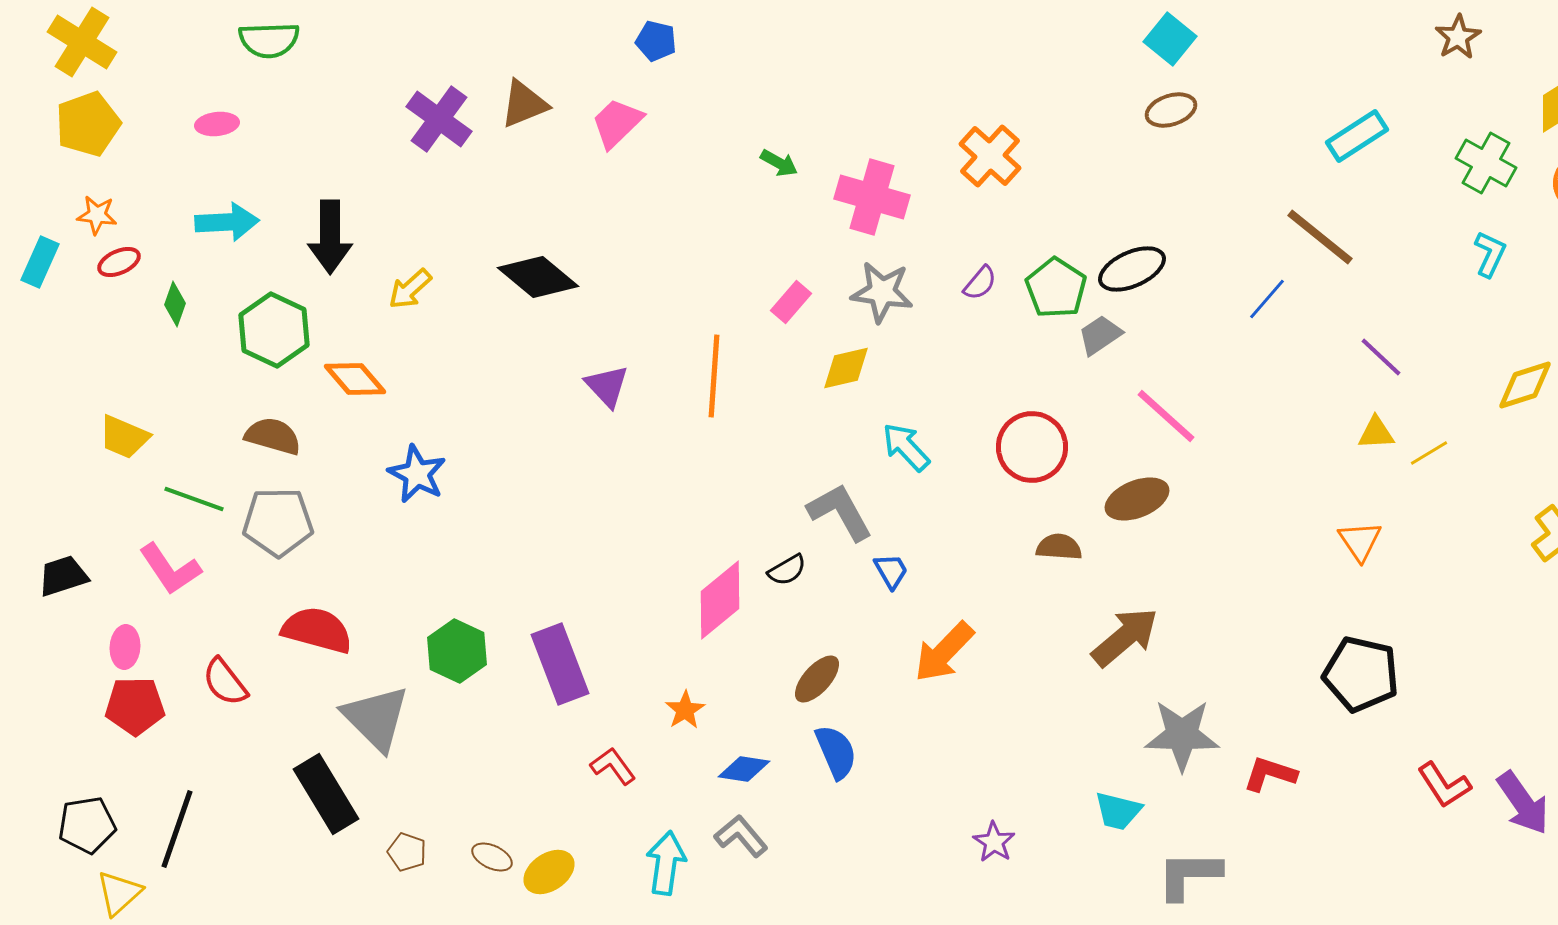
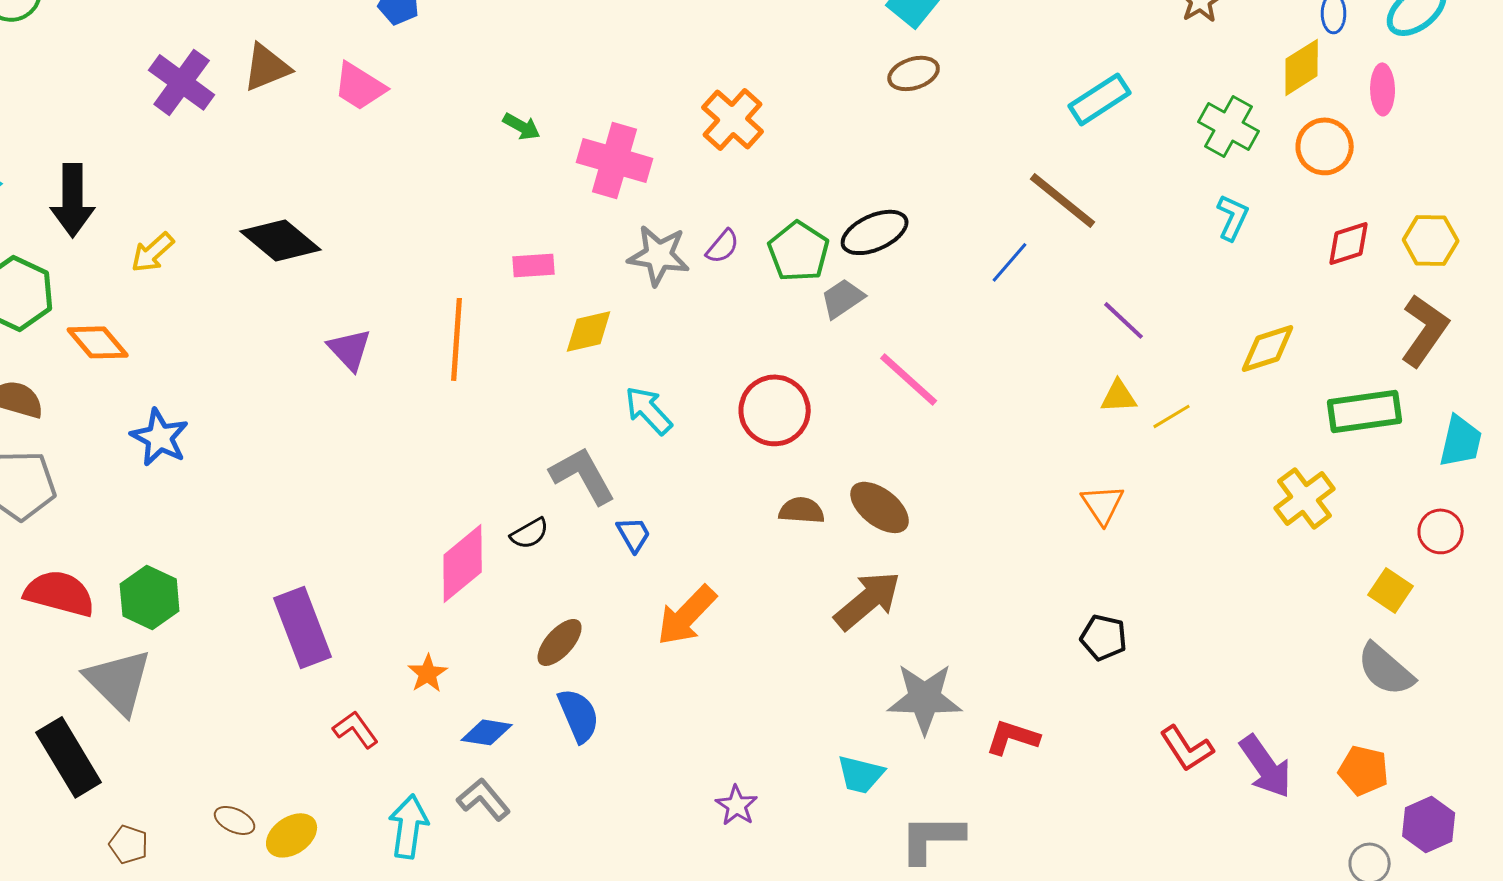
pink trapezoid: (617, 123) -> (360, 86), turned -104
gray star: (882, 292) -> (659, 255), moved
pink rectangle: (791, 302) -> (534, 265), turned 45
brown ellipse: (1137, 499) -> (880, 507), moved, turned 60
green hexagon: (457, 651) -> (150, 597), moved
black pentagon: (1361, 674) -> (1104, 637), size x0.6
brown pentagon: (407, 852) -> (129, 844), moved

